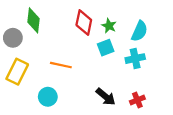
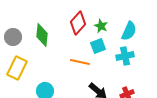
green diamond: (34, 20) -> (42, 35), moved
red diamond: (84, 22) -> (78, 23), turned 30
orange line: (61, 65) -> (80, 62), moved

